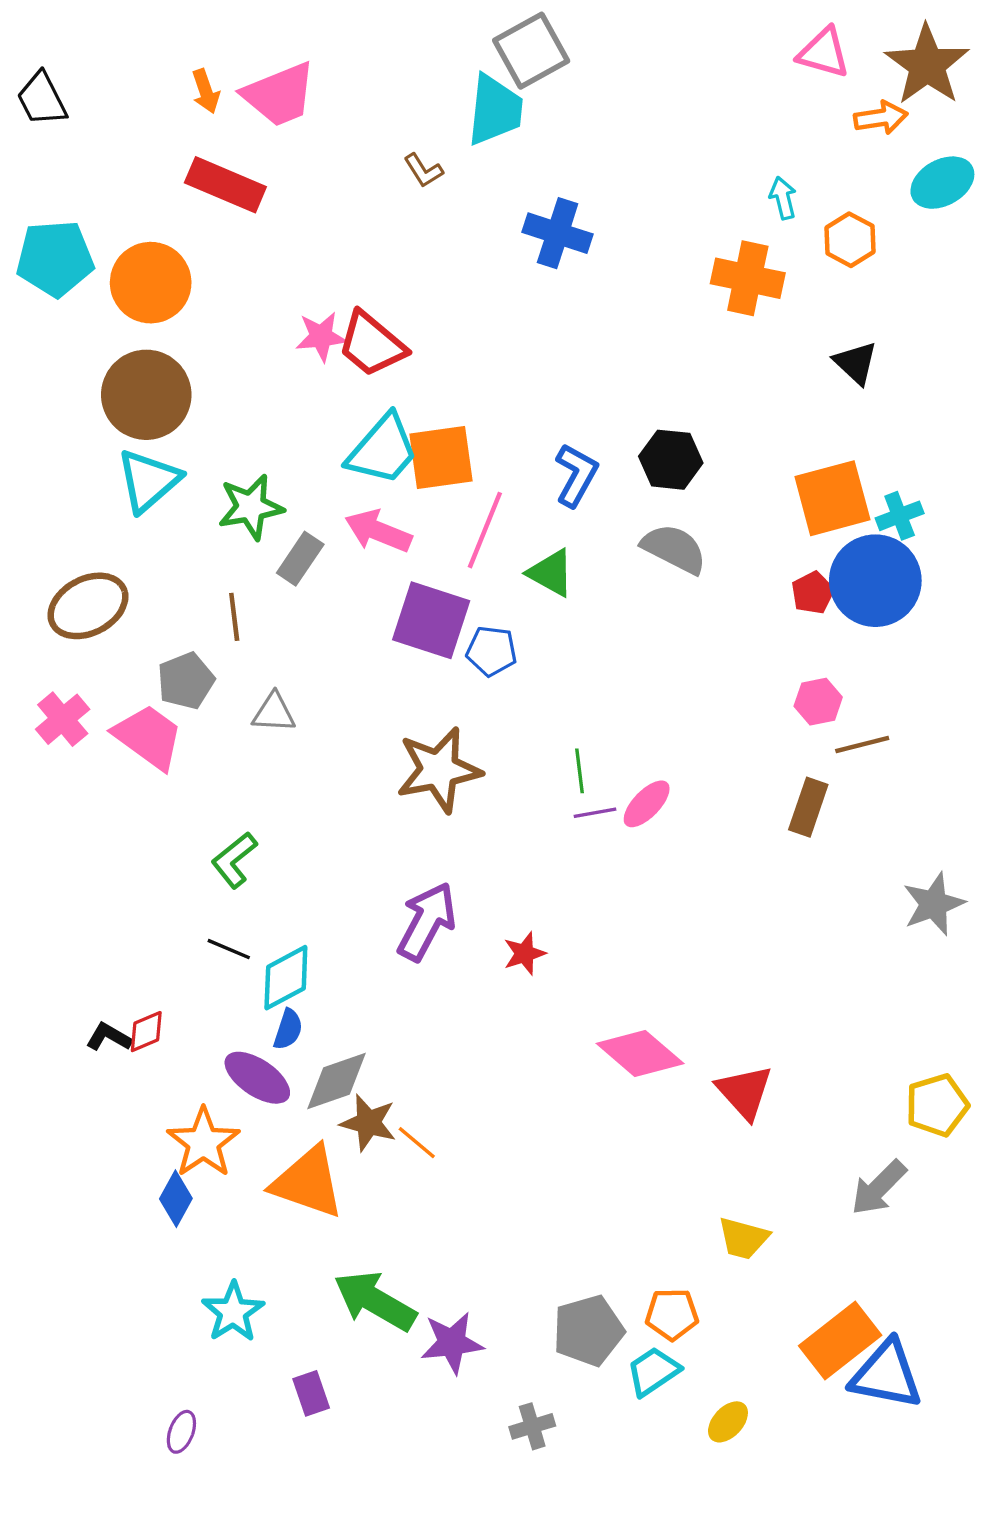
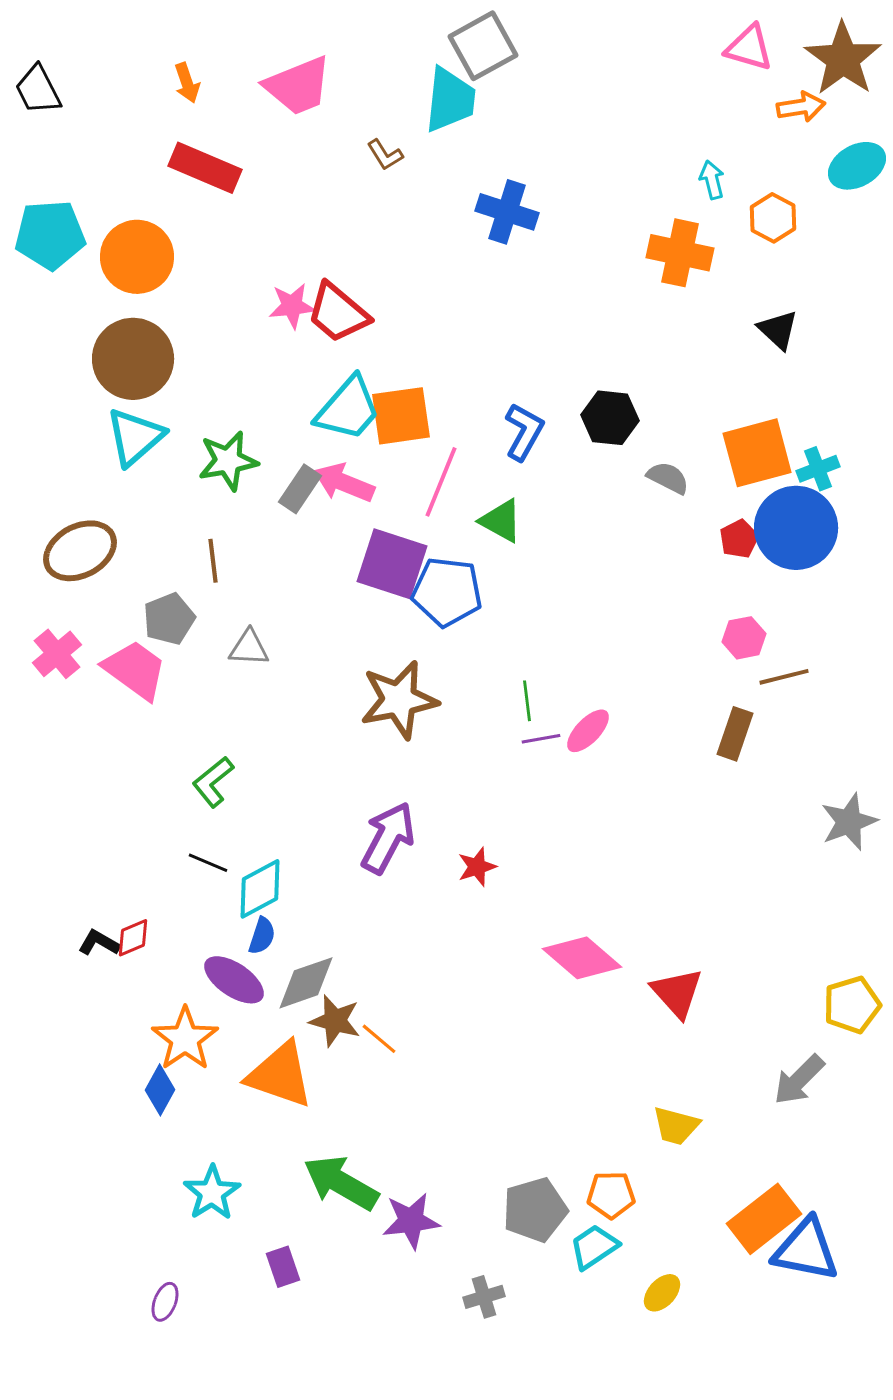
pink trapezoid: (279, 95) -> (298, 86), moved
gray semicircle: (674, 549) -> (668, 478), moved, size x0.7
gray rectangle: (300, 559) -> (300, 489), moved
blue pentagon: (492, 651) -> (447, 592), size x1.5

